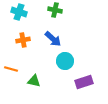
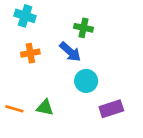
green cross: (55, 10) -> (83, 28), moved
orange line: (11, 69) -> (14, 109), moved

